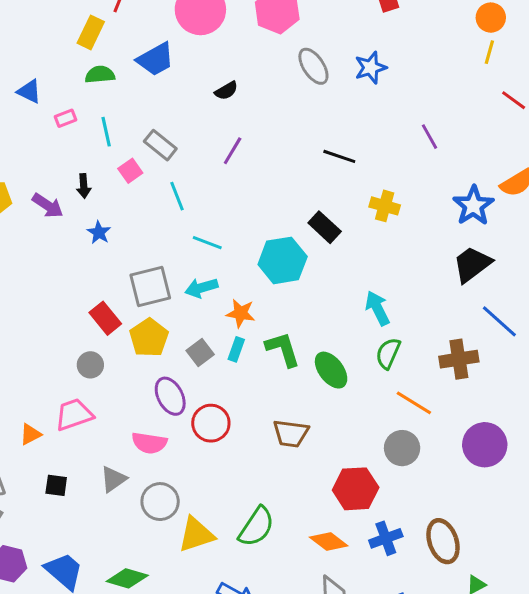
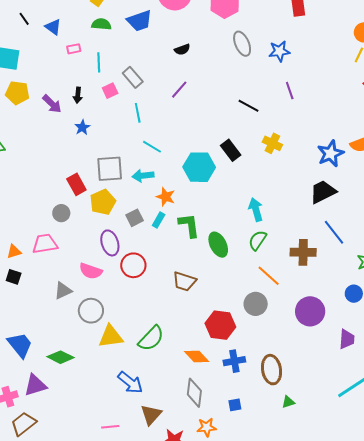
purple line: (430, 137) -> (290, 91), moved
black square: (56, 485) -> (14, 277), moved

